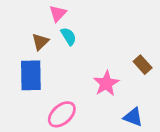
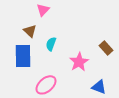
cyan semicircle: (69, 36) -> (51, 44), moved, turned -128
brown triangle: (40, 42) -> (30, 31), turned -32

